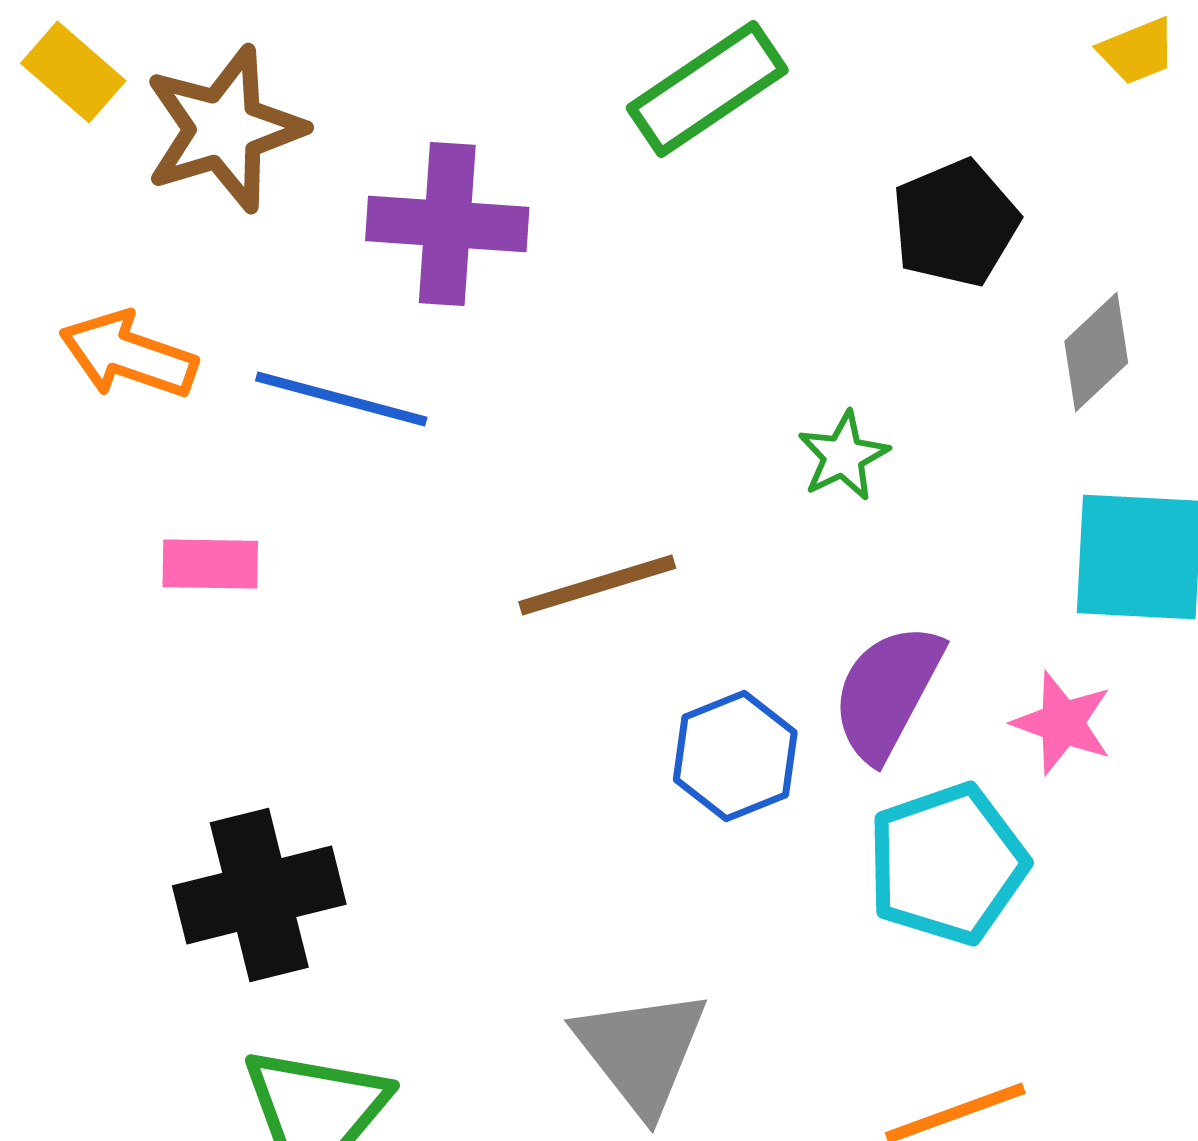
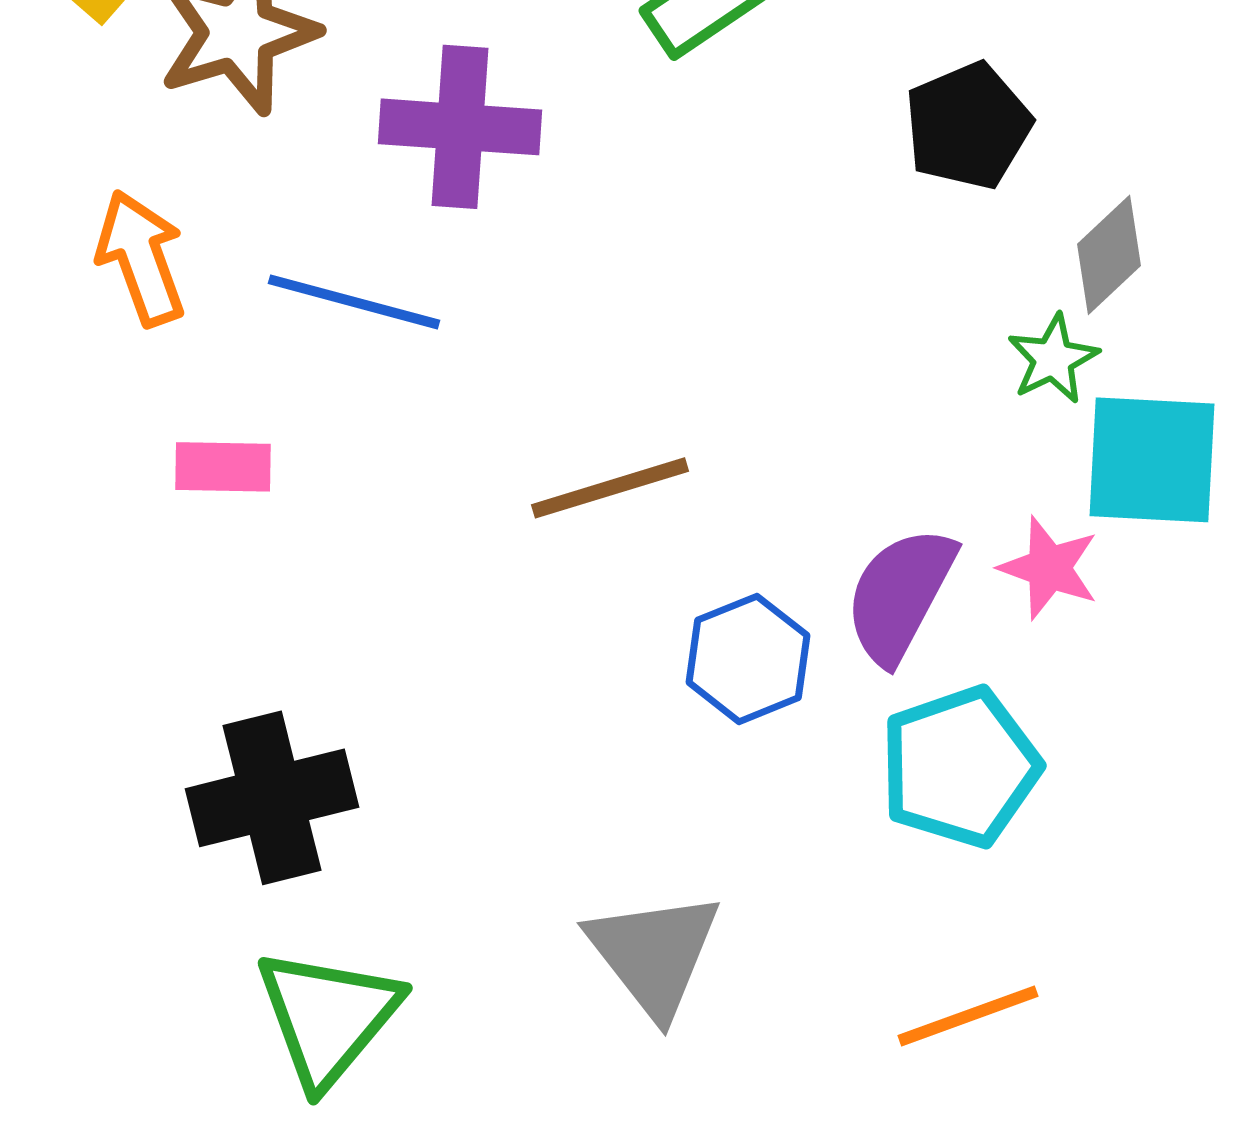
orange arrow: (128, 355) -> (141, 258), turned 51
green star: (843, 456) -> (1053, 359), moved
pink star: (1062, 723) -> (1049, 568), moved

